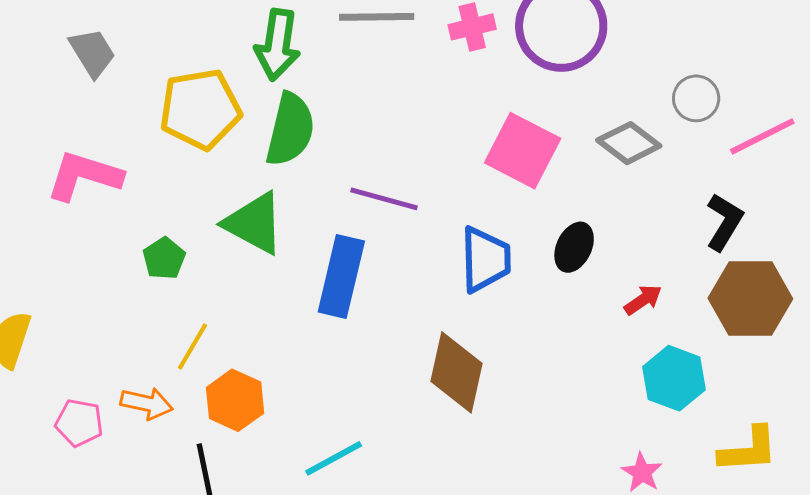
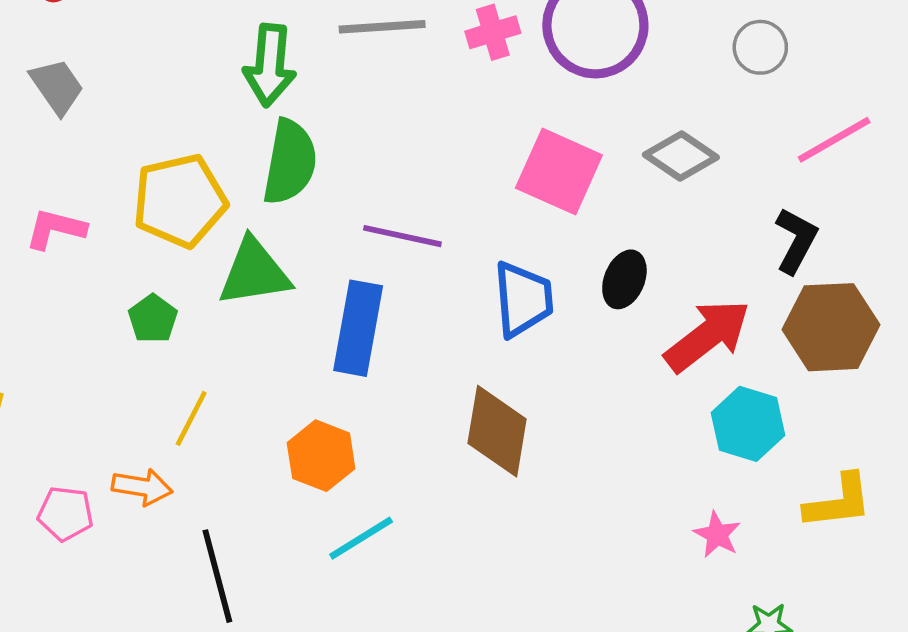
gray circle: (696, 98) -> (760, 47), moved
yellow pentagon: (200, 109) -> (180, 201), moved
pink L-shape: (84, 176) -> (56, 229), size x0.7
green triangle: (254, 223) -> (254, 272), turned -34
red arrow: (643, 300) -> (707, 336), size x2.0
orange hexagon: (235, 400) -> (321, 456), moved

